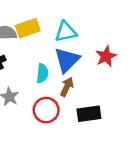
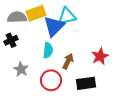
red star: (106, 56) -> (100, 56), moved
blue triangle: (67, 60) -> (54, 26), moved

